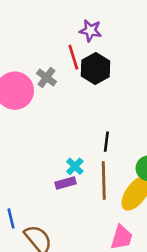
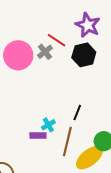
purple star: (90, 31) -> (88, 25), size x1.4
red line: (73, 57) -> (57, 40), moved, turned -54

